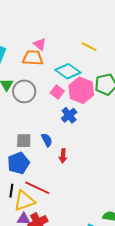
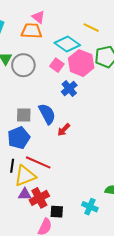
yellow line: (89, 47) -> (91, 28), moved
blue semicircle: (47, 140) -> (47, 114), size x1.5
red arrow: (63, 156) -> (64, 130), turned 40

